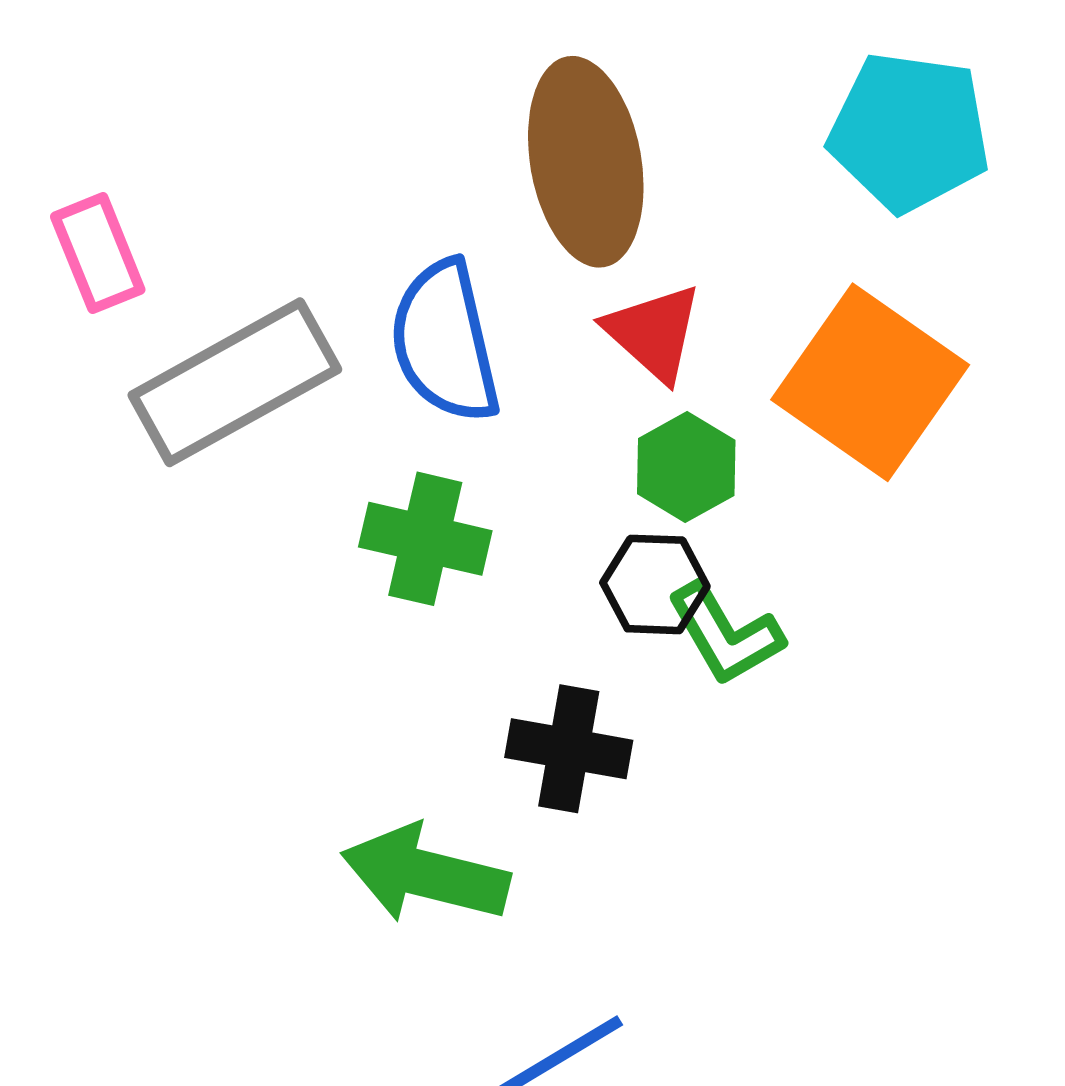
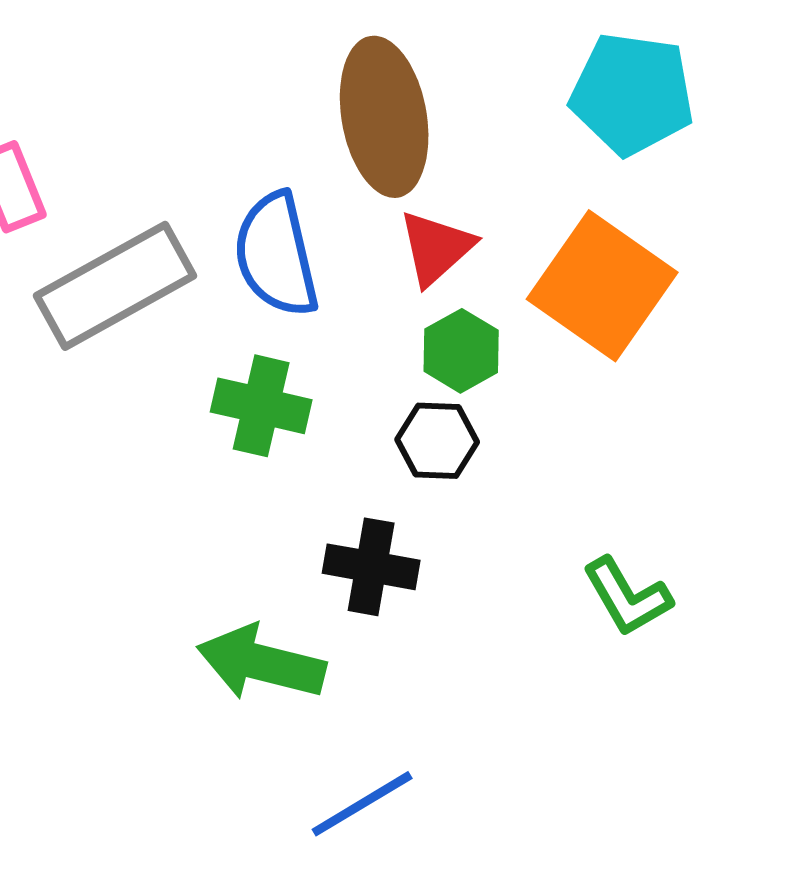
red triangle: (654, 333) -> (436, 248), turned 36
green L-shape: (725, 634) -> (627, 597), moved

